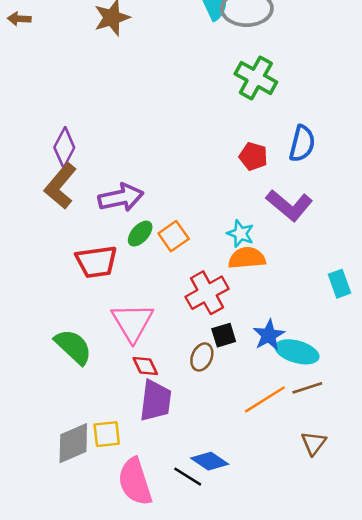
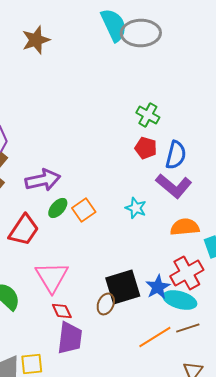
green cross: (256, 78) -> (148, 115), moved, size x0.7
blue semicircle: (302, 144) -> (176, 155), moved
orange semicircle: (247, 258) -> (185, 227), moved
red trapezoid: (96, 262) -> (24, 230), turned -48
red cross: (207, 293) -> (187, 273), moved
black square: (224, 335) -> (123, 287), size x1.8

